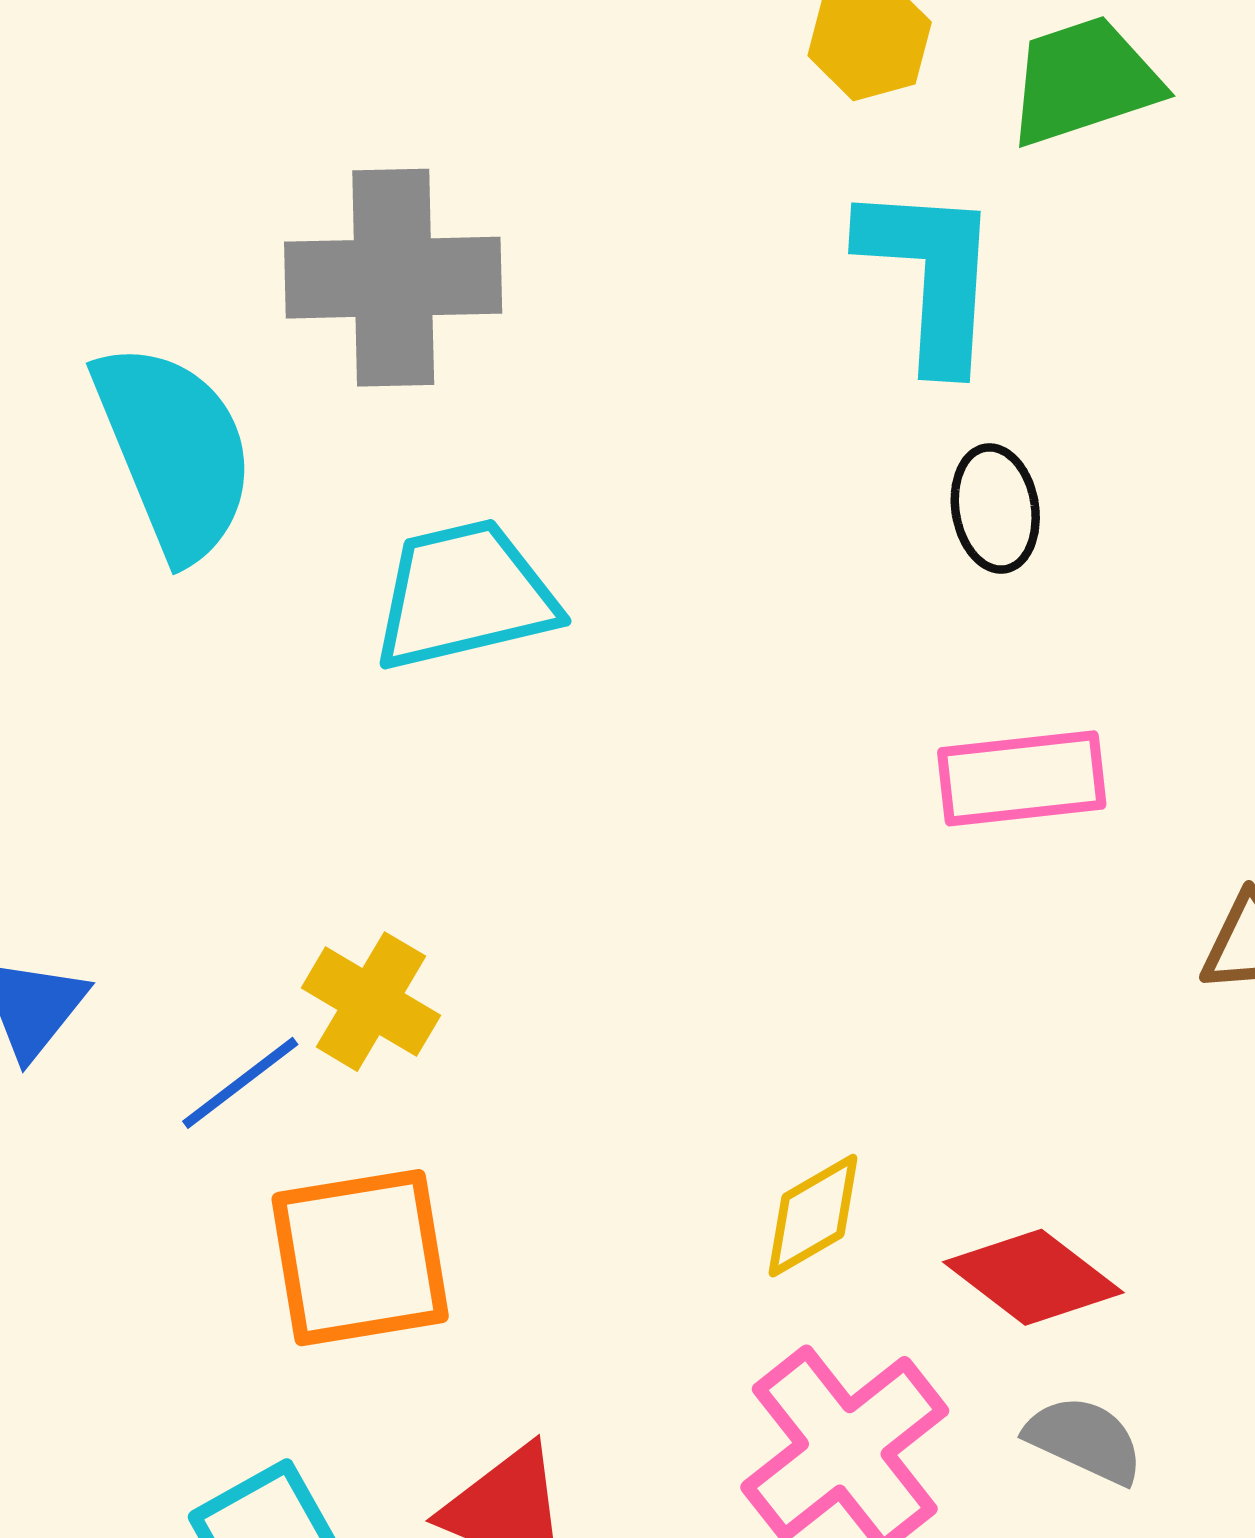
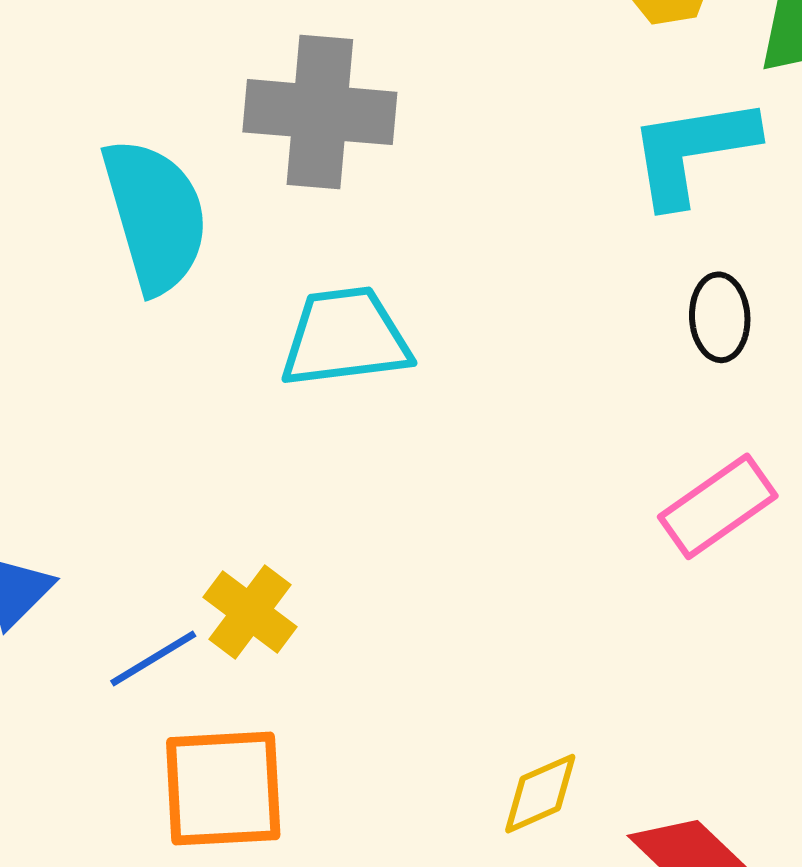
cyan L-shape: (930, 275) -> (692, 151), turned -109
pink rectangle: (1022, 778) -> (718, 506), turned -35

